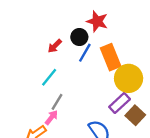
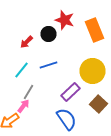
blue line: (85, 53) -> (48, 65), moved, turned 42
orange rectangle: (111, 57) -> (94, 30), moved
purple rectangle: (120, 103) -> (70, 92), moved

